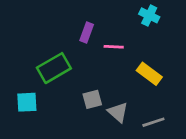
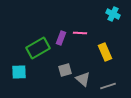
cyan cross: (149, 15) -> (113, 14), moved
purple rectangle: (87, 33) -> (61, 38), moved
yellow rectangle: (149, 74) -> (105, 52), turned 30

